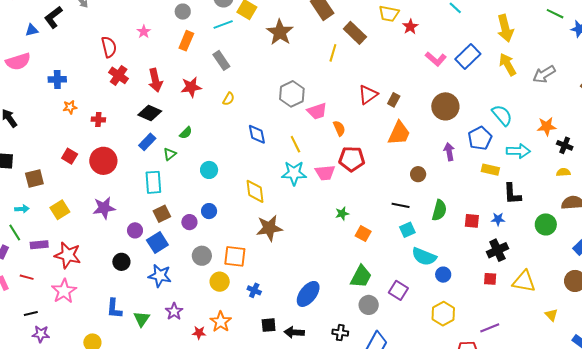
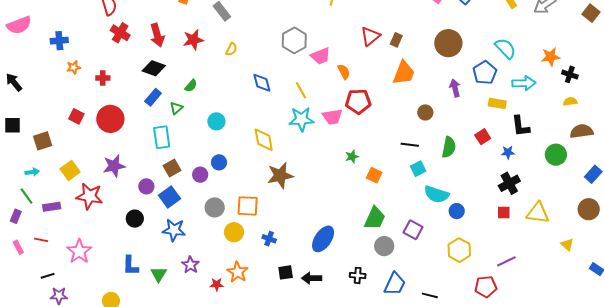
red square: (472, 221) -> (483, 137), moved, turned -35
red star: (68, 255) -> (89, 196), moved

